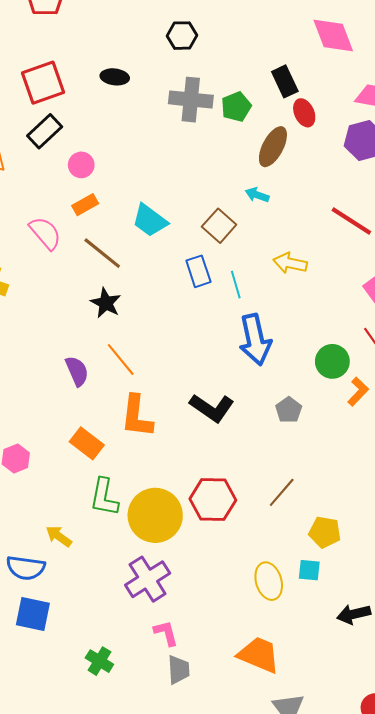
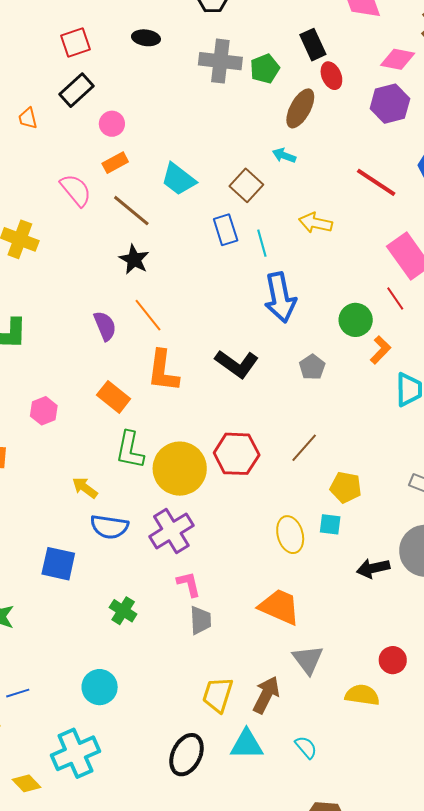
red square: (43, 83) -> (76, 42), size x0.7
blue semicircle: (26, 568) -> (109, 527), moved

